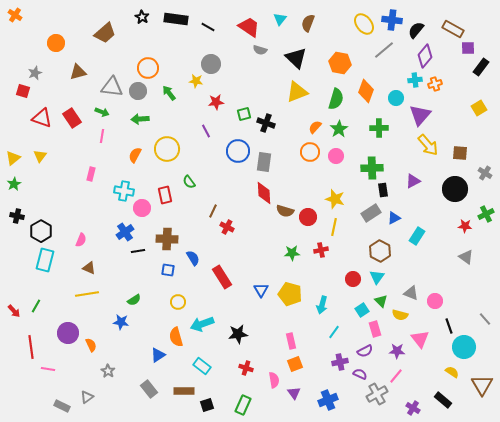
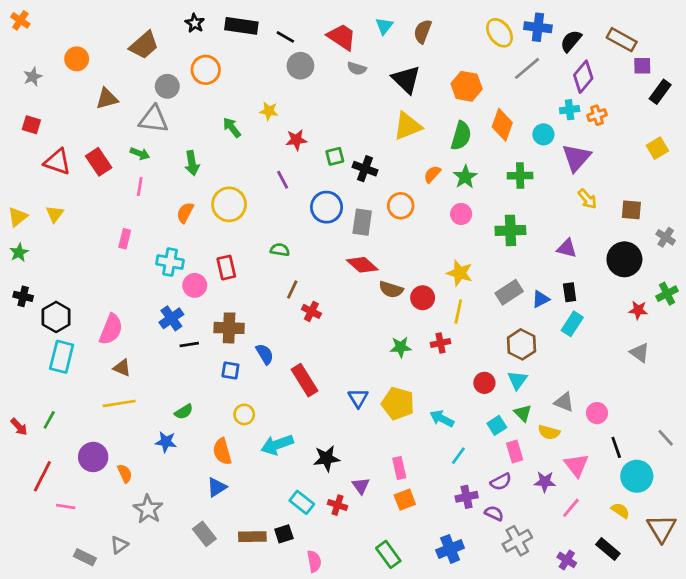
gray circle: (211, 64) -> (300, 66), moved
orange circle: (148, 68) -> (206, 70), moved
gray star: (35, 73) -> (33, 77), moved
gray circle: (138, 91) -> (167, 86), moved
green arrow: (140, 119) -> (192, 163), turned -96
yellow arrow: (428, 145) -> (587, 199), size x0.7
orange circle: (310, 152) -> (401, 206), moved
purple triangle: (413, 181) -> (567, 248), turned 42
green semicircle: (189, 182) -> (280, 250), moved, turned 136
black rectangle: (383, 190) -> (570, 292), moved
red diamond: (264, 193) -> (362, 265), turned -45
pink semicircle: (81, 240) -> (111, 329), size x1.6
cyan arrow: (322, 305) -> (442, 419), turned 102
orange semicircle: (176, 337) -> (222, 452), moved
red line: (31, 347) -> (42, 476), turned 35
cyan rectangle: (202, 366) -> (302, 502), moved
gray star: (108, 371) -> (148, 509), size x1.5
pink line: (396, 376) -> (571, 508), moved
pink semicircle: (274, 380) -> (314, 561), moved
purple triangle: (294, 393) -> (361, 486), moved
black square: (207, 405) -> (284, 534), moved
green rectangle: (243, 405) -> (388, 554), moved, turned -60

